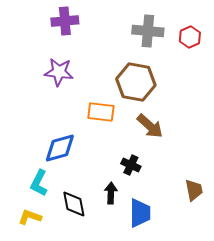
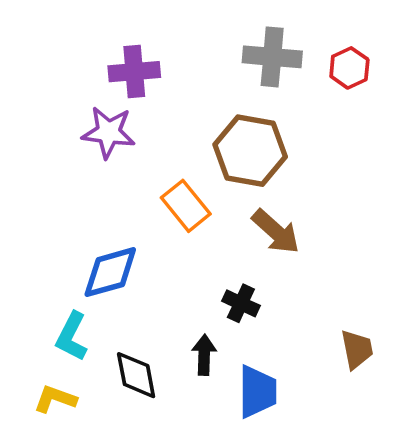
purple cross: (65, 21) -> (134, 72), moved
orange rectangle: (101, 112) -> (186, 206), turned 44

